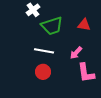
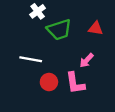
white line: (44, 51) -> (31, 59), moved
pink L-shape: (86, 73) -> (75, 83), moved

